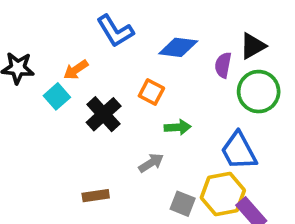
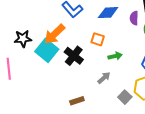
orange arrow: (76, 70) -> (55, 34), size x1.6
cyan square: (57, 96) -> (47, 50), size x1.6
gray square: (183, 204) -> (125, 97), turned 32

